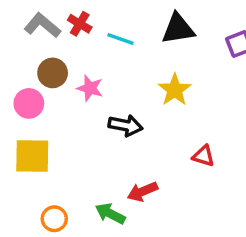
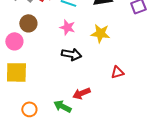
pink star: (90, 88) -> (67, 27), moved
yellow star: (175, 90) -> (100, 33), turned -30
red triangle: (203, 156) -> (117, 72), turned -32

